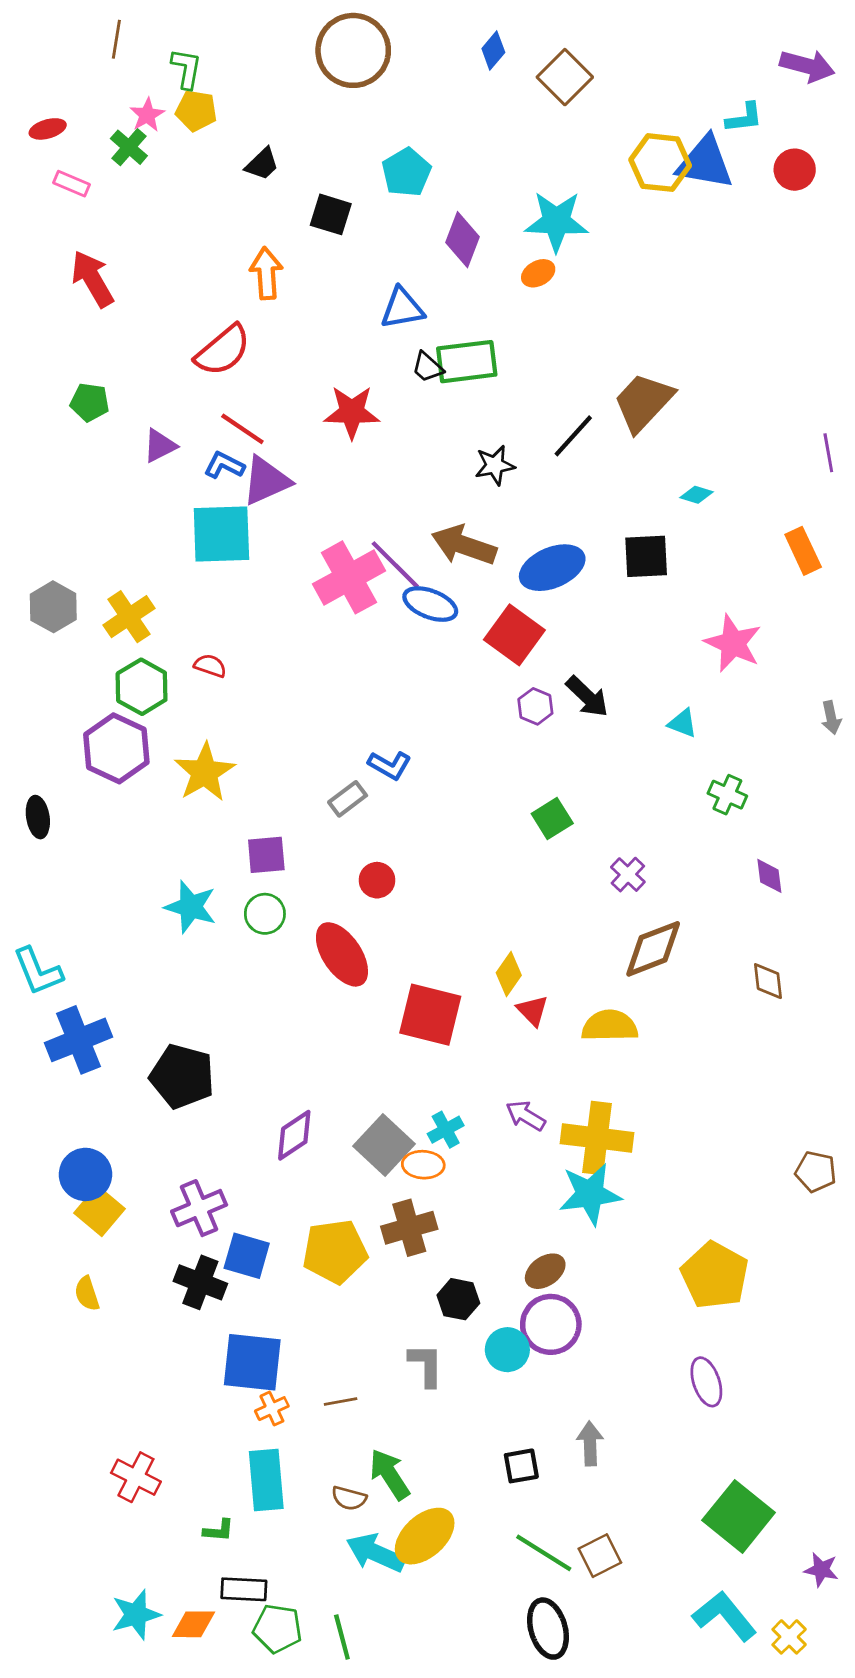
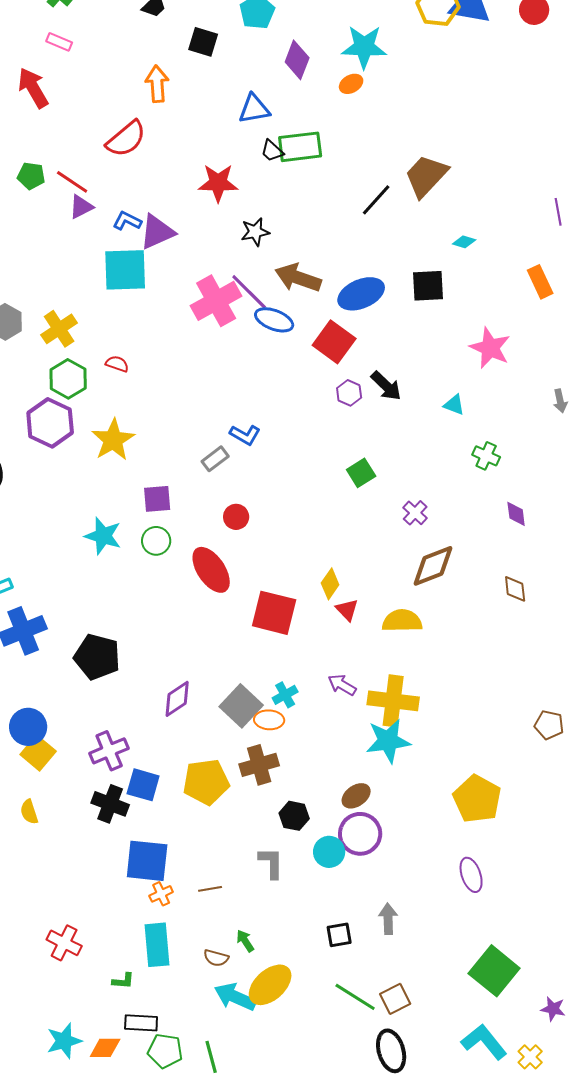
pink rectangle: (71, 184) -> (59, 42), moved
red line: (242, 429) -> (72, 182), moved
black star: (495, 465) -> (255, 232), moved
green arrow: (390, 1474) -> (245, 941), size x0.6
black ellipse: (548, 1629) -> (391, 1051), moved

